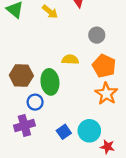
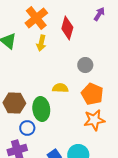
yellow arrow: (50, 12) -> (41, 43), turned 63
orange star: (106, 94) -> (94, 120), turned 30

